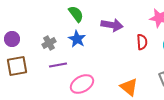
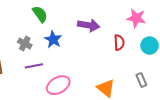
green semicircle: (76, 14) -> (40, 14), moved
gray cross: (49, 43) -> (25, 43), turned -32

